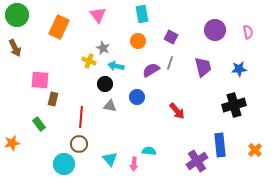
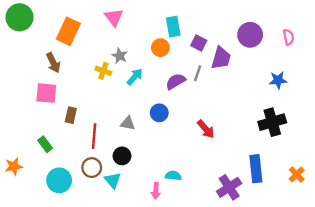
cyan rectangle: (142, 14) -> (173, 27), moved
brown arrow: (15, 48) -> (53, 63), moved
cyan arrow: (116, 66) -> (135, 77), turned 119
purple trapezoid: (203, 67) -> (221, 58), moved, turned 30
black circle: (105, 84) -> (122, 156), moved
brown rectangle: (53, 99) -> (71, 115), moved
cyan triangle: (110, 159) -> (113, 180), moved
cyan circle: (64, 164) -> (59, 180), moved

